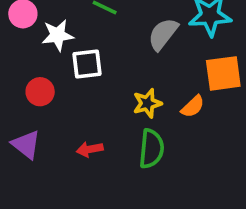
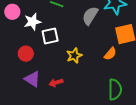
yellow star: (147, 103) -> (74, 56), moved
purple triangle: (26, 145) -> (32, 79), moved
green semicircle: (151, 149) -> (115, 89), moved

